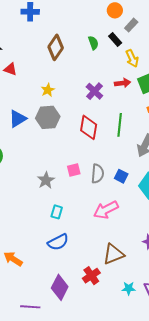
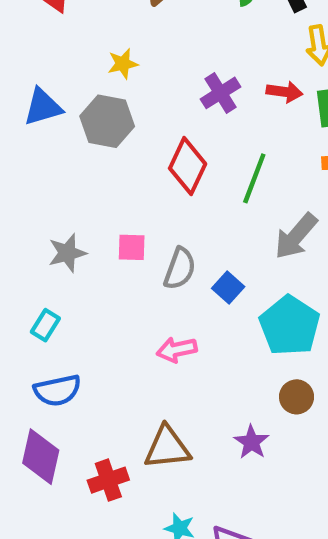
pink arrow: (106, 210) -> (177, 350), size x0.7
cyan rectangle: (57, 212) -> (45, 325), moved
purple diamond: (60, 287) -> (41, 457), moved, turned -30

